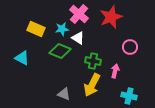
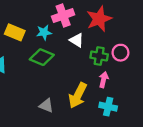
pink cross: (79, 14) -> (63, 15), turned 30
white triangle: (78, 38) -> (77, 40), moved
green cross: (93, 61) -> (99, 56), moved
cyan cross: (129, 96) -> (108, 107), moved

